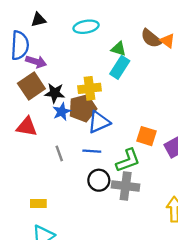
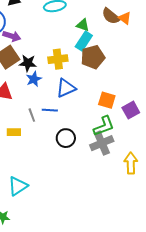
brown pentagon: (83, 108) -> (93, 57), moved
blue line: (92, 151) -> (50, 110), moved
green L-shape: (128, 160) -> (104, 126), moved
gray cross: (126, 186) -> (102, 143), moved, turned -30
yellow rectangle: (38, 203) -> (14, 132), moved

